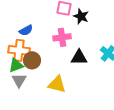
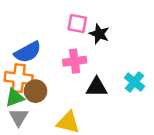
blue semicircle: (26, 30) -> (28, 52), size x1.5

